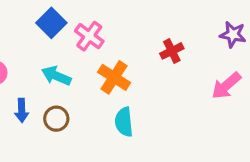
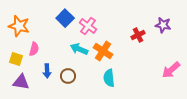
purple star: (233, 34) -> (163, 25), moved
cyan arrow: (56, 76) -> (79, 49), moved
pink arrow: (226, 86) -> (171, 70), moved

